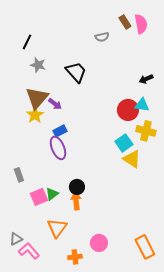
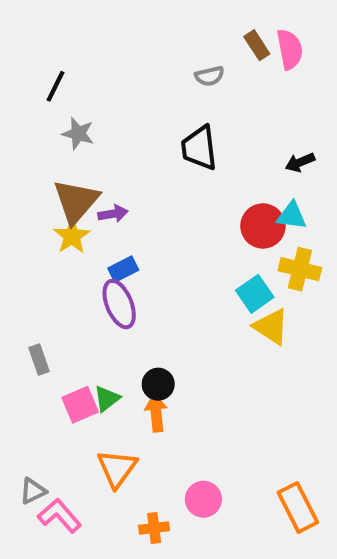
black trapezoid: (76, 72) -> (199, 148), moved, turned -145
purple arrow: (55, 104) -> (113, 214), turned -48

